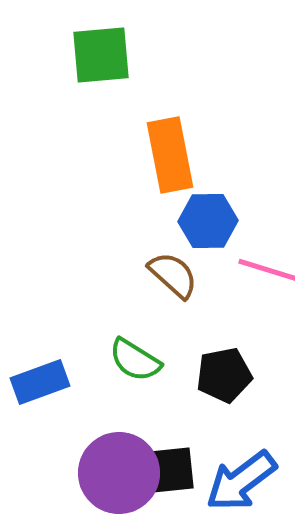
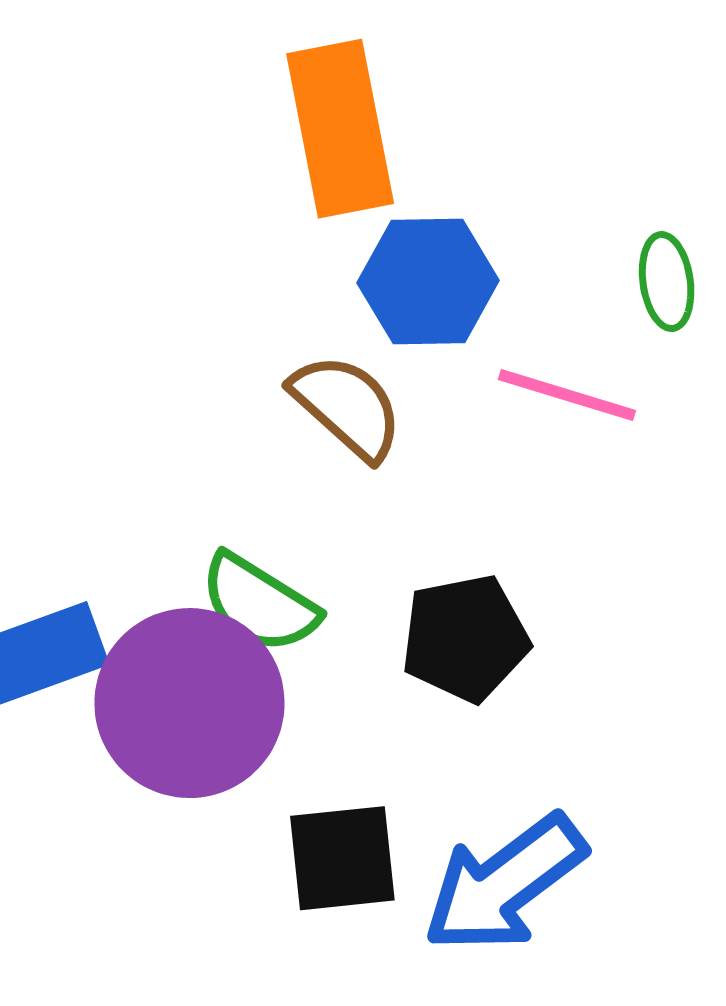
purple circle: (119, 473) -> (189, 703), moved

